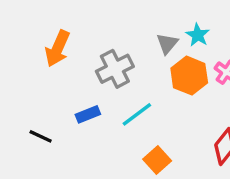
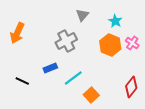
gray triangle: (167, 43) -> (82, 15), moved
orange arrow: (57, 49) -> (17, 33), moved
cyan line: (137, 114) -> (73, 78), moved

